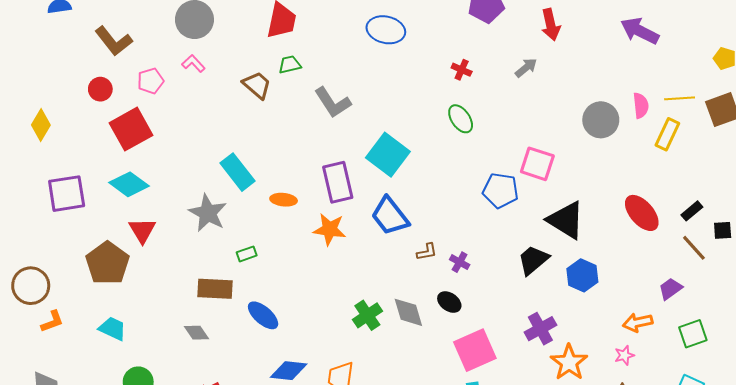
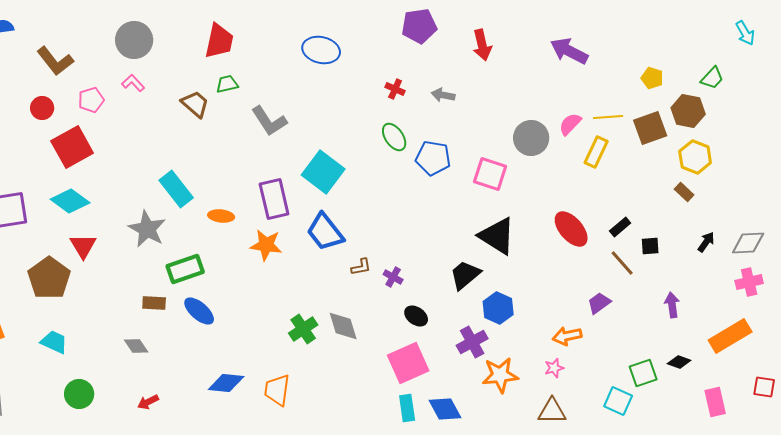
gray arrow: (526, 68) -> (443, 95), moved, turned -130
pink semicircle: (641, 106) -> (570, 124), turned -130
pink square: (537, 164) -> (490, 174), moved
blue pentagon: (500, 190) -> (433, 158), moved
green rectangle: (247, 254) -> (185, 269), size x1.8
blue hexagon: (582, 275) -> (498, 308), moved
brown rectangle: (215, 289) -> (154, 303), size x0.7
black ellipse: (449, 302) -> (416, 316), moved
blue ellipse: (263, 315) -> (199, 311), moved
green square: (693, 334) -> (643, 373), moved
orange star: (569, 362) -> (500, 375), turned 30

